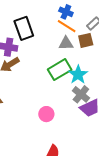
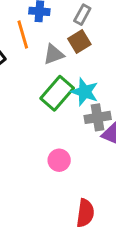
orange line: (67, 26) -> (23, 34), moved, turned 60
gray cross: (81, 94) -> (98, 117), turned -30

